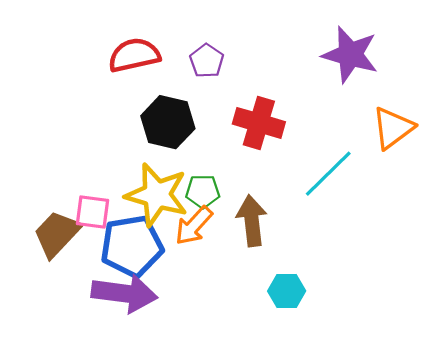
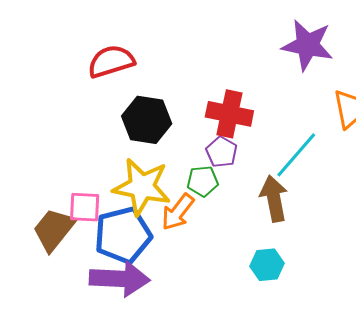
purple pentagon: (207, 61) -> (222, 152), moved
green pentagon: (203, 191) -> (203, 181), moved
brown arrow: (252, 221) -> (274, 199), moved

